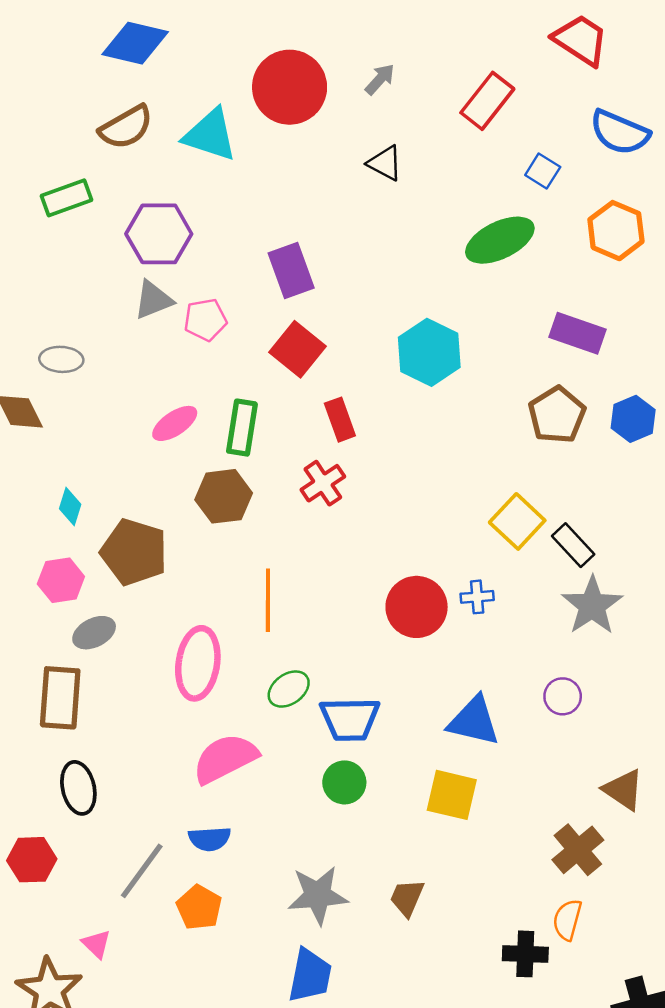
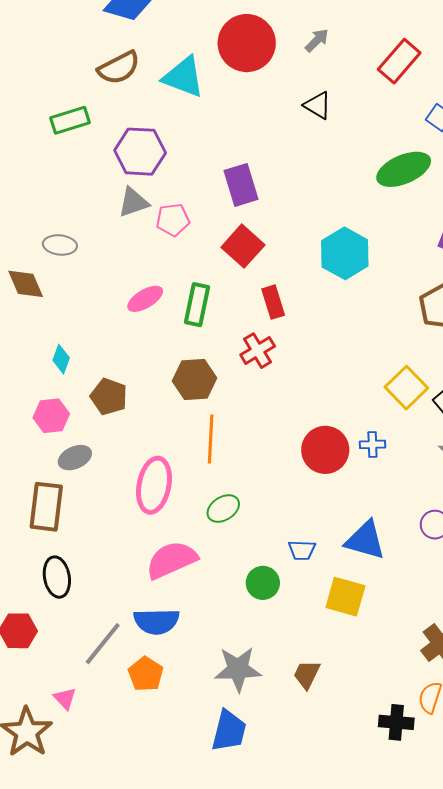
brown hexagon: (224, 496) -> (195, 379), moved
brown pentagon: (134, 552) -> (109, 397), size x0.7
blue trapezoid: (350, 719) -> (302, 550), moved, size x0.6
blue semicircle: (210, 839) -> (156, 621), size x1.4

